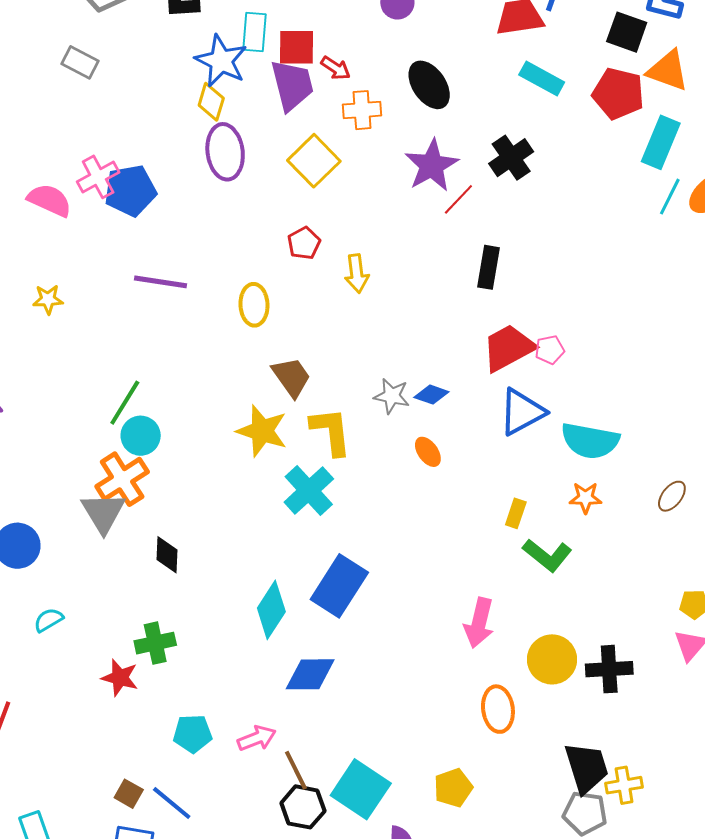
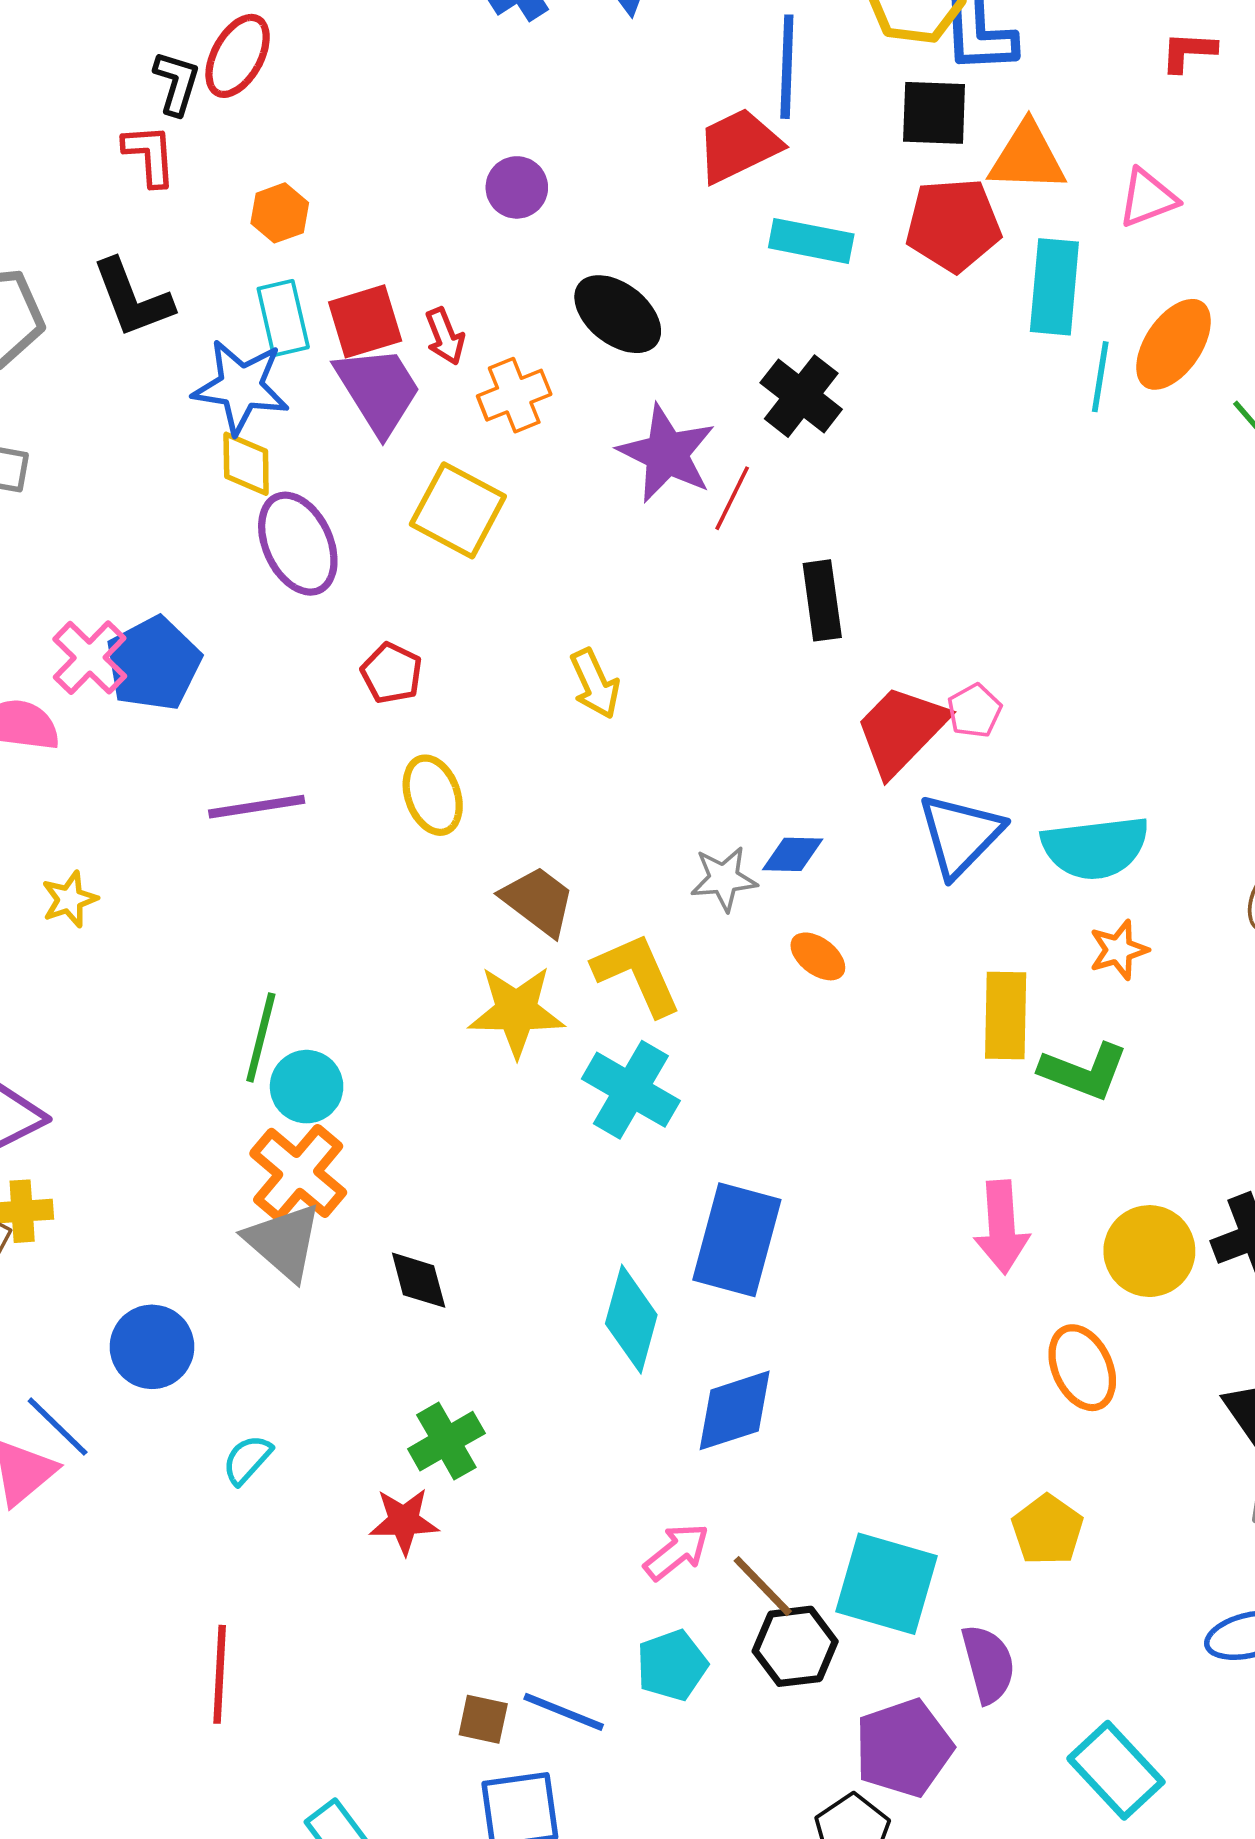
red arrow: (336, 68) -> (445, 336), turned 52
red pentagon: (304, 243) -> (392, 673), moved
yellow rectangle: (516, 513) -> (1006, 1016), size x1.6
cyan pentagon: (193, 734) -> (672, 1665), moved

